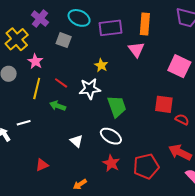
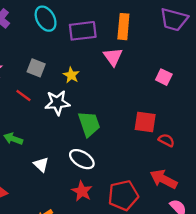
cyan ellipse: (79, 18) -> (46, 19), turned 35
gray square: (64, 40) -> (36, 68), moved
pink square: (179, 66) -> (164, 77), size x0.6
green arrow: (58, 106) -> (13, 139), moved

